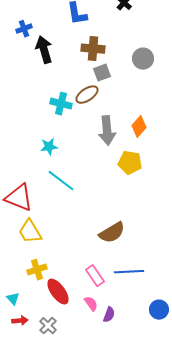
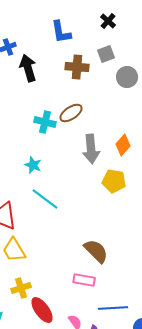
gray square: (102, 73) -> (106, 54), moved
cyan star: (49, 147) -> (33, 165), turned 30
brown semicircle: (112, 233) -> (96, 251), turned -104
blue line: (129, 272) -> (113, 308), moved
pink rectangle: (95, 276) -> (84, 280), moved, turned -45

